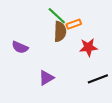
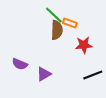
orange rectangle: (74, 24) -> (70, 23), turned 40
purple semicircle: (20, 47) -> (20, 64), moved

